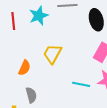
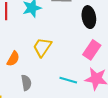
gray semicircle: (31, 95) -> (26, 83), moved

